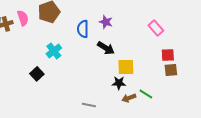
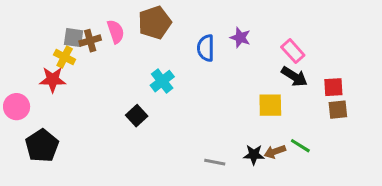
pink rectangle: (156, 28) -> (293, 51), moved
black arrow: (106, 48) -> (294, 77), moved
black star: (119, 83) -> (254, 155), moved

